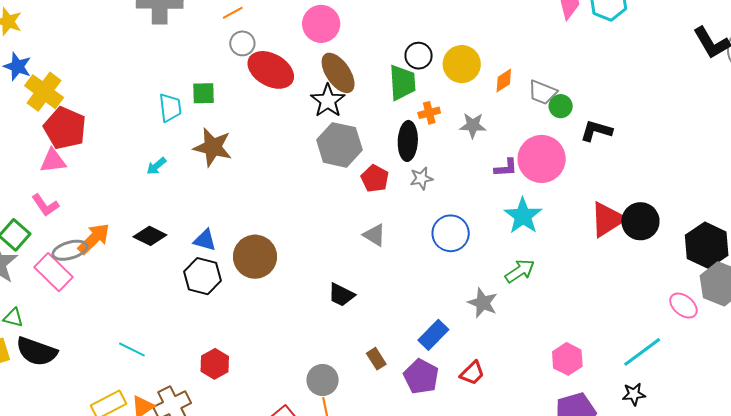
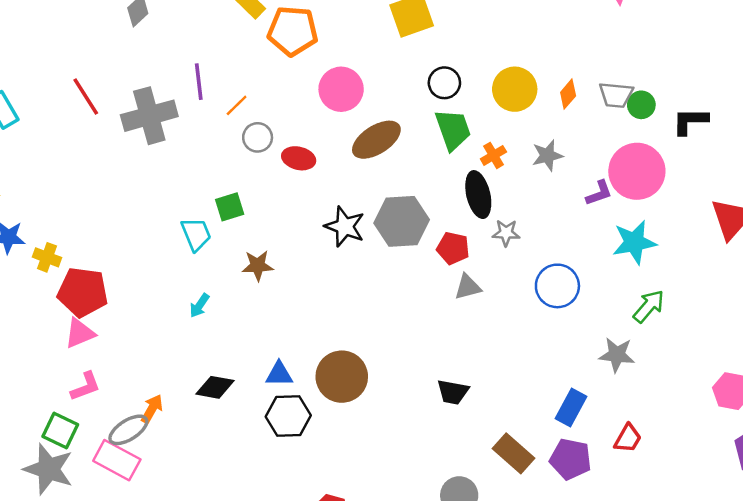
black circle: (419, 56) -> (444, 83), moved
red ellipse: (271, 70) -> (299, 158), size x0.6
brown ellipse: (338, 73) -> (376, 140), turned -72
yellow cross: (44, 92) -> (47, 257), size x0.6
black star: (328, 101) -> (345, 226), moved
brown star: (213, 147) -> (258, 266), size x0.7
gray star: (421, 178) -> (506, 233), turned 30
pink L-shape: (45, 205) -> (86, 386), turned -60
cyan star: (523, 216) -> (634, 242), turned -30
gray triangle: (374, 235) -> (468, 287), moved, turned -30
orange arrow: (94, 239) -> (152, 409), size x0.7
brown rectangle: (376, 359) -> (514, 453), size x1.6

